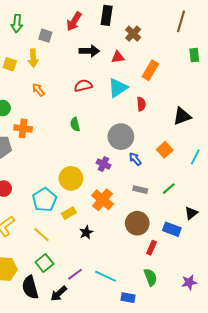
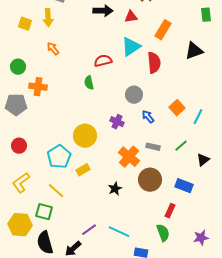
red semicircle: (83, 86) -> (103, 61), moved
red semicircle: (141, 104) -> (154, 63), size x1.5
black triangle: (182, 116) -> (194, 51), moved
gray circle: (121, 137) -> (134, 95), size x0.7
cyan line: (195, 157) -> (198, 117), moved
orange cross: (103, 200) -> (129, 157), moved
black triangle: (191, 213) -> (203, 160), moved
black star: (86, 232) -> (115, 189), moved
red rectangle: (151, 248) -> (170, 211), moved
green square: (44, 263) -> (44, 212), moved, turned -36

